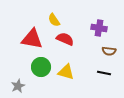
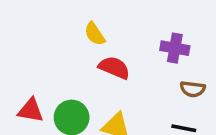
red triangle: (32, 39) -> (31, 110), moved, size x0.7

